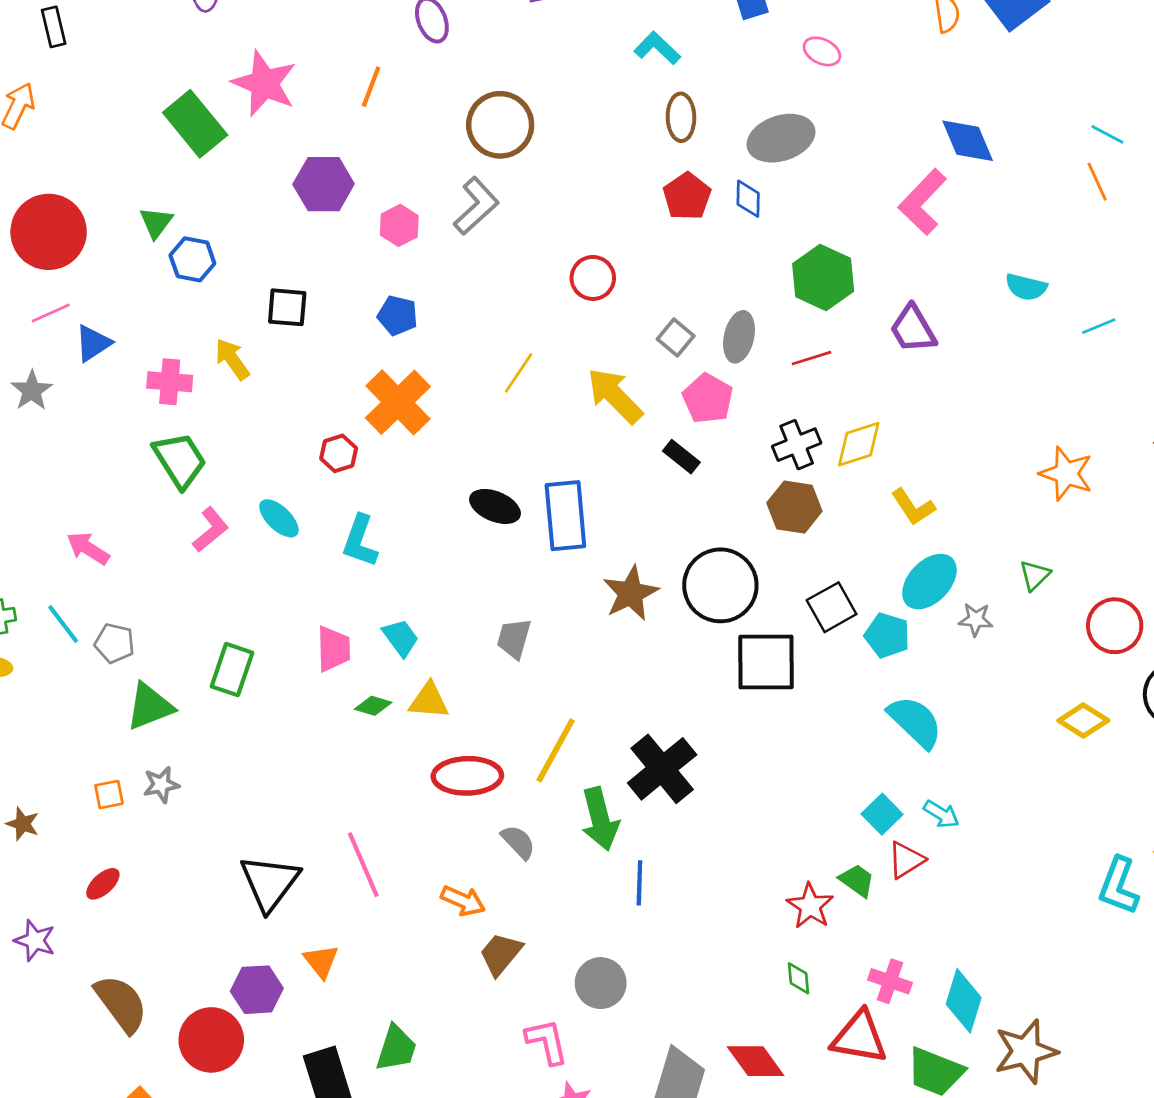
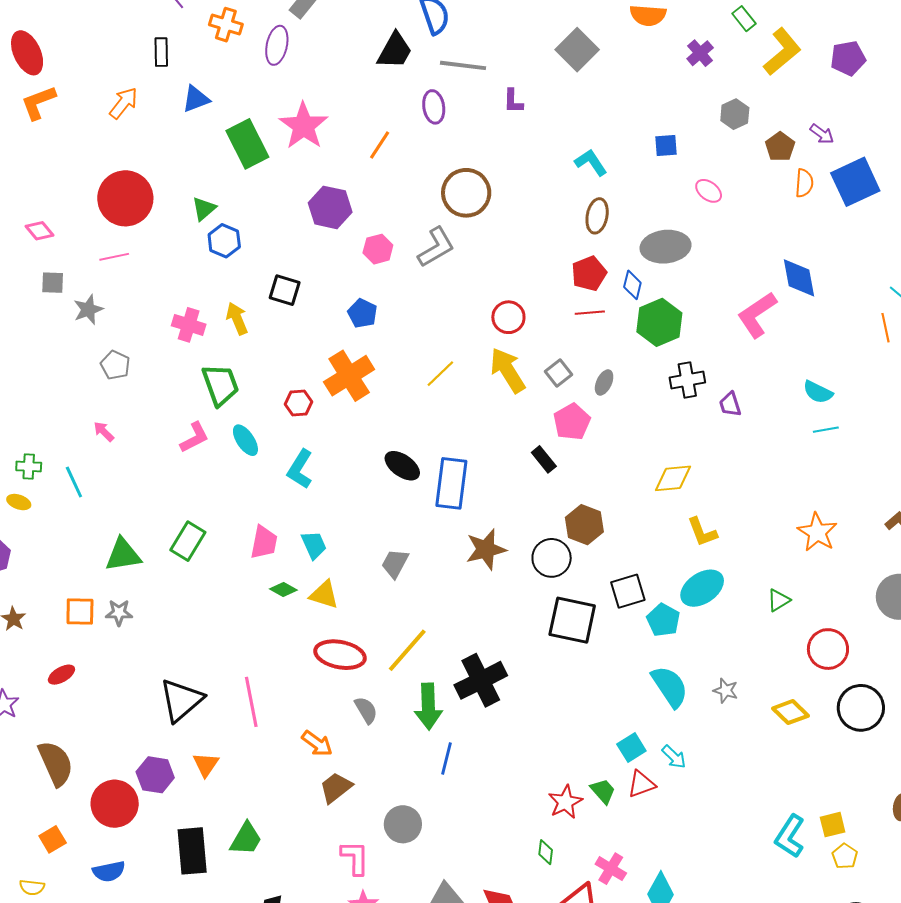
green hexagon: (823, 277) -> (659, 322), moved
cyan line: (1099, 326) -> (826, 430), moved
purple trapezoid: (913, 329) -> (730, 404), size x0.7
gray ellipse: (739, 337) -> (604, 383), size x0.7
blue triangle: (93, 343) -> (196, 99), moved
red line: (811, 358) -> (590, 313), moved
yellow arrow: (615, 396) -> (508, 370), moved
black cross: (797, 445) -> (687, 380), moved
green trapezoid: (180, 460) -> (220, 385), moved
brown hexagon: (794, 507) -> (584, 525), moved
pink arrow: (88, 548) -> (104, 432), size x0.7
black circle: (720, 585) -> (552, 558), size x0.7
gray star: (976, 619) -> (726, 691), moved
gray pentagon: (115, 643) -> (115, 365), moved
orange square: (109, 795) -> (80, 611), size x1.4

